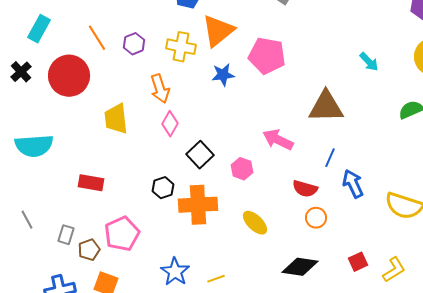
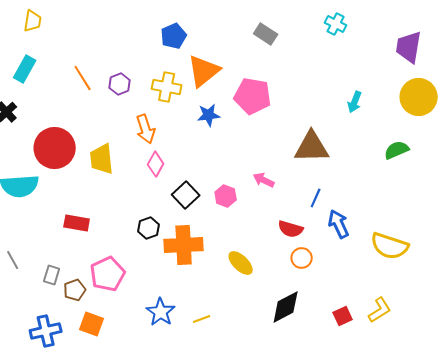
cyan arrow: (369, 62) -> (355, 102), turned 65
red circle: (69, 76) -> (55, 148), moved
pink arrow: (278, 140) -> (264, 180), size x0.7
pink hexagon: (242, 169) -> (226, 196), moved
red square: (358, 262) -> (343, 316), moved
black diamond: (300, 267) -> (286, 307), turned -36

